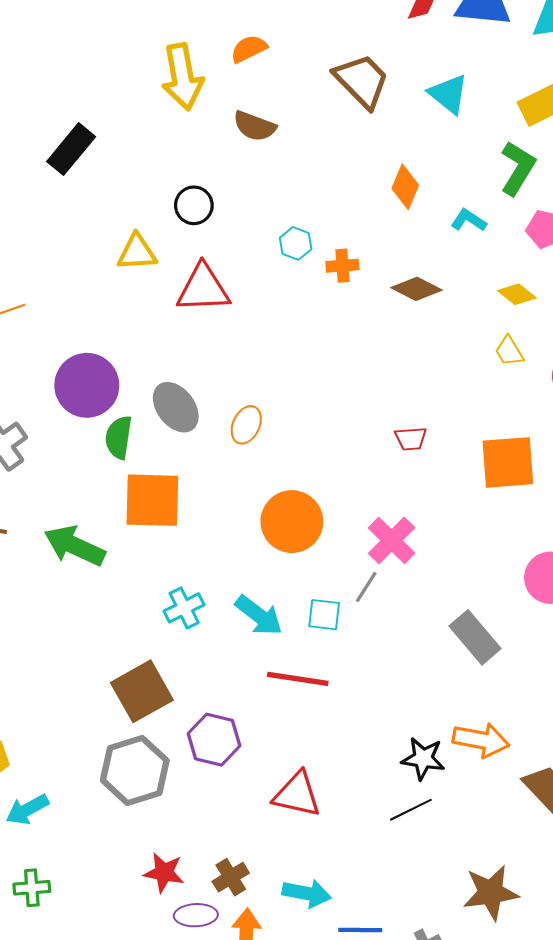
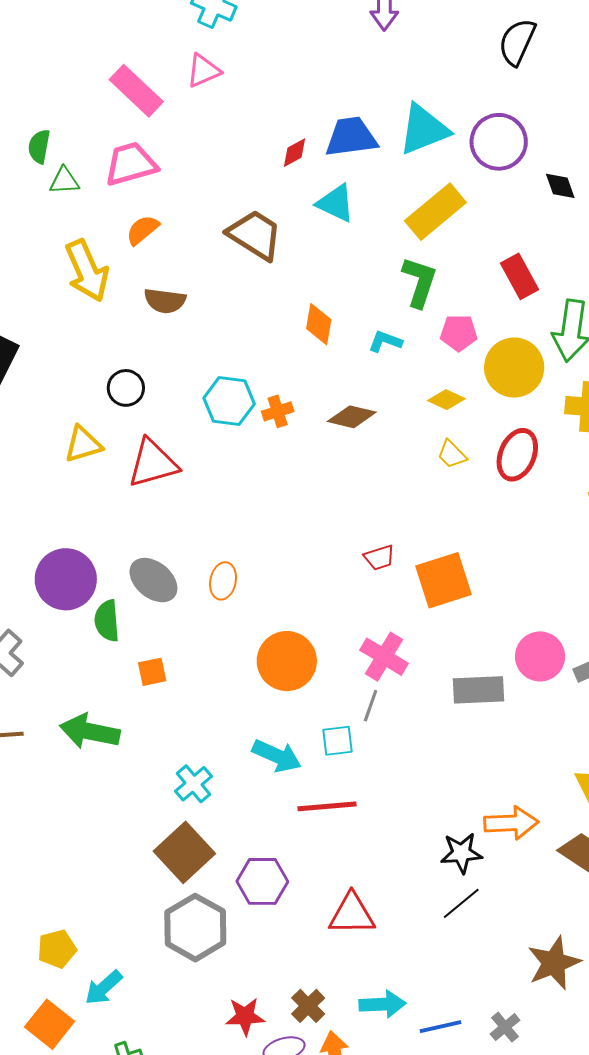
cyan triangle: (449, 94) -> (336, 203), moved
cyan hexagon: (296, 243) -> (229, 401), size x1.6
orange square: (508, 462) -> (443, 580), moved
orange square: (152, 500) -> (152, 672), size x0.5
cyan cross: (184, 608) -> (193, 784), moved
gray rectangle: (475, 637) -> (478, 690), moved, turned -39

